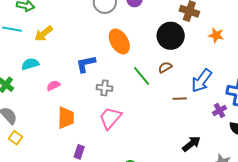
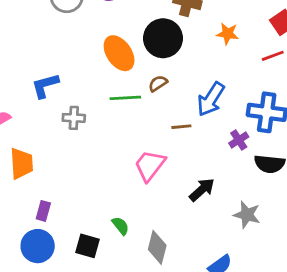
orange ellipse: (119, 41) -> (119, 53), moved
green line: (142, 76) -> (125, 98), turned -50
pink trapezoid: (110, 118) -> (150, 165), moved

